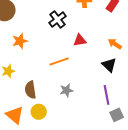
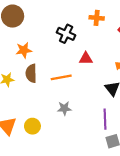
black cross: (58, 20) -> (66, 34), turned -36
brown semicircle: (30, 90) -> (31, 73), moved

